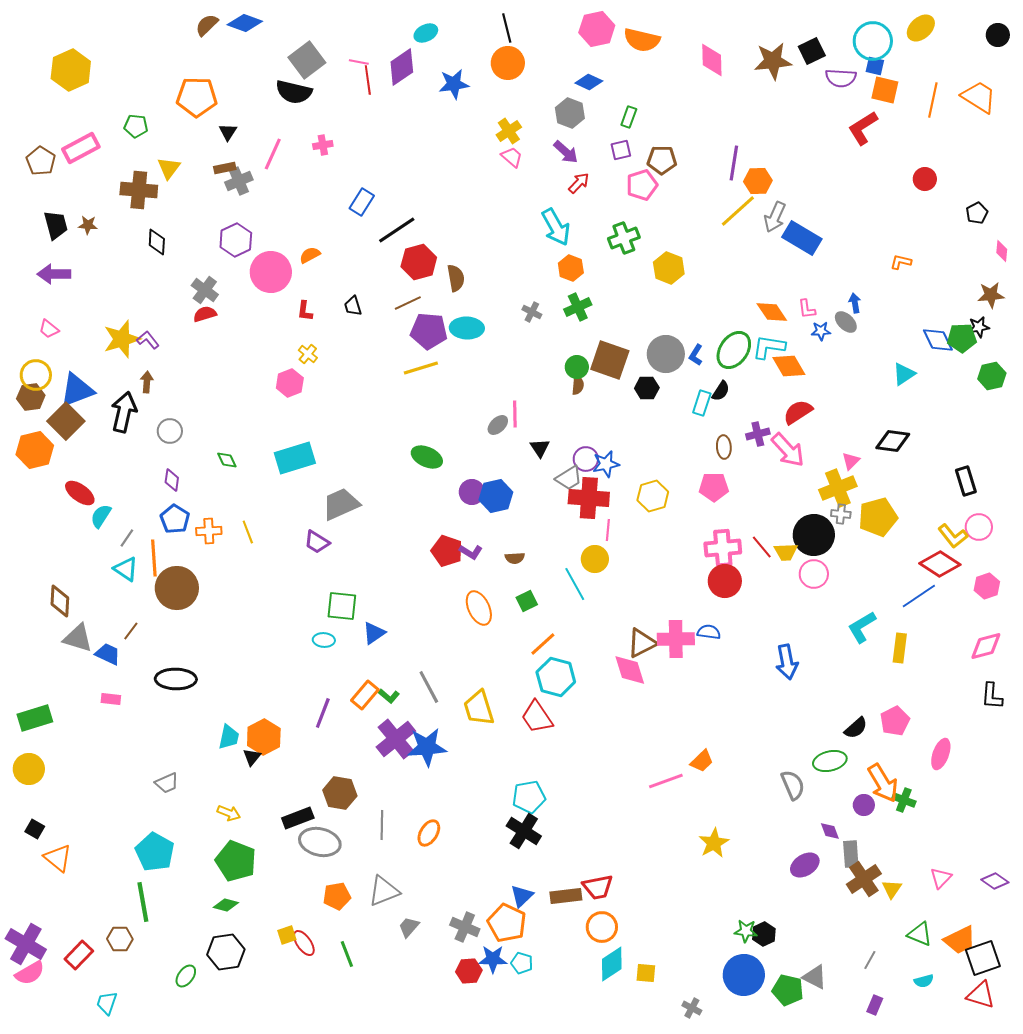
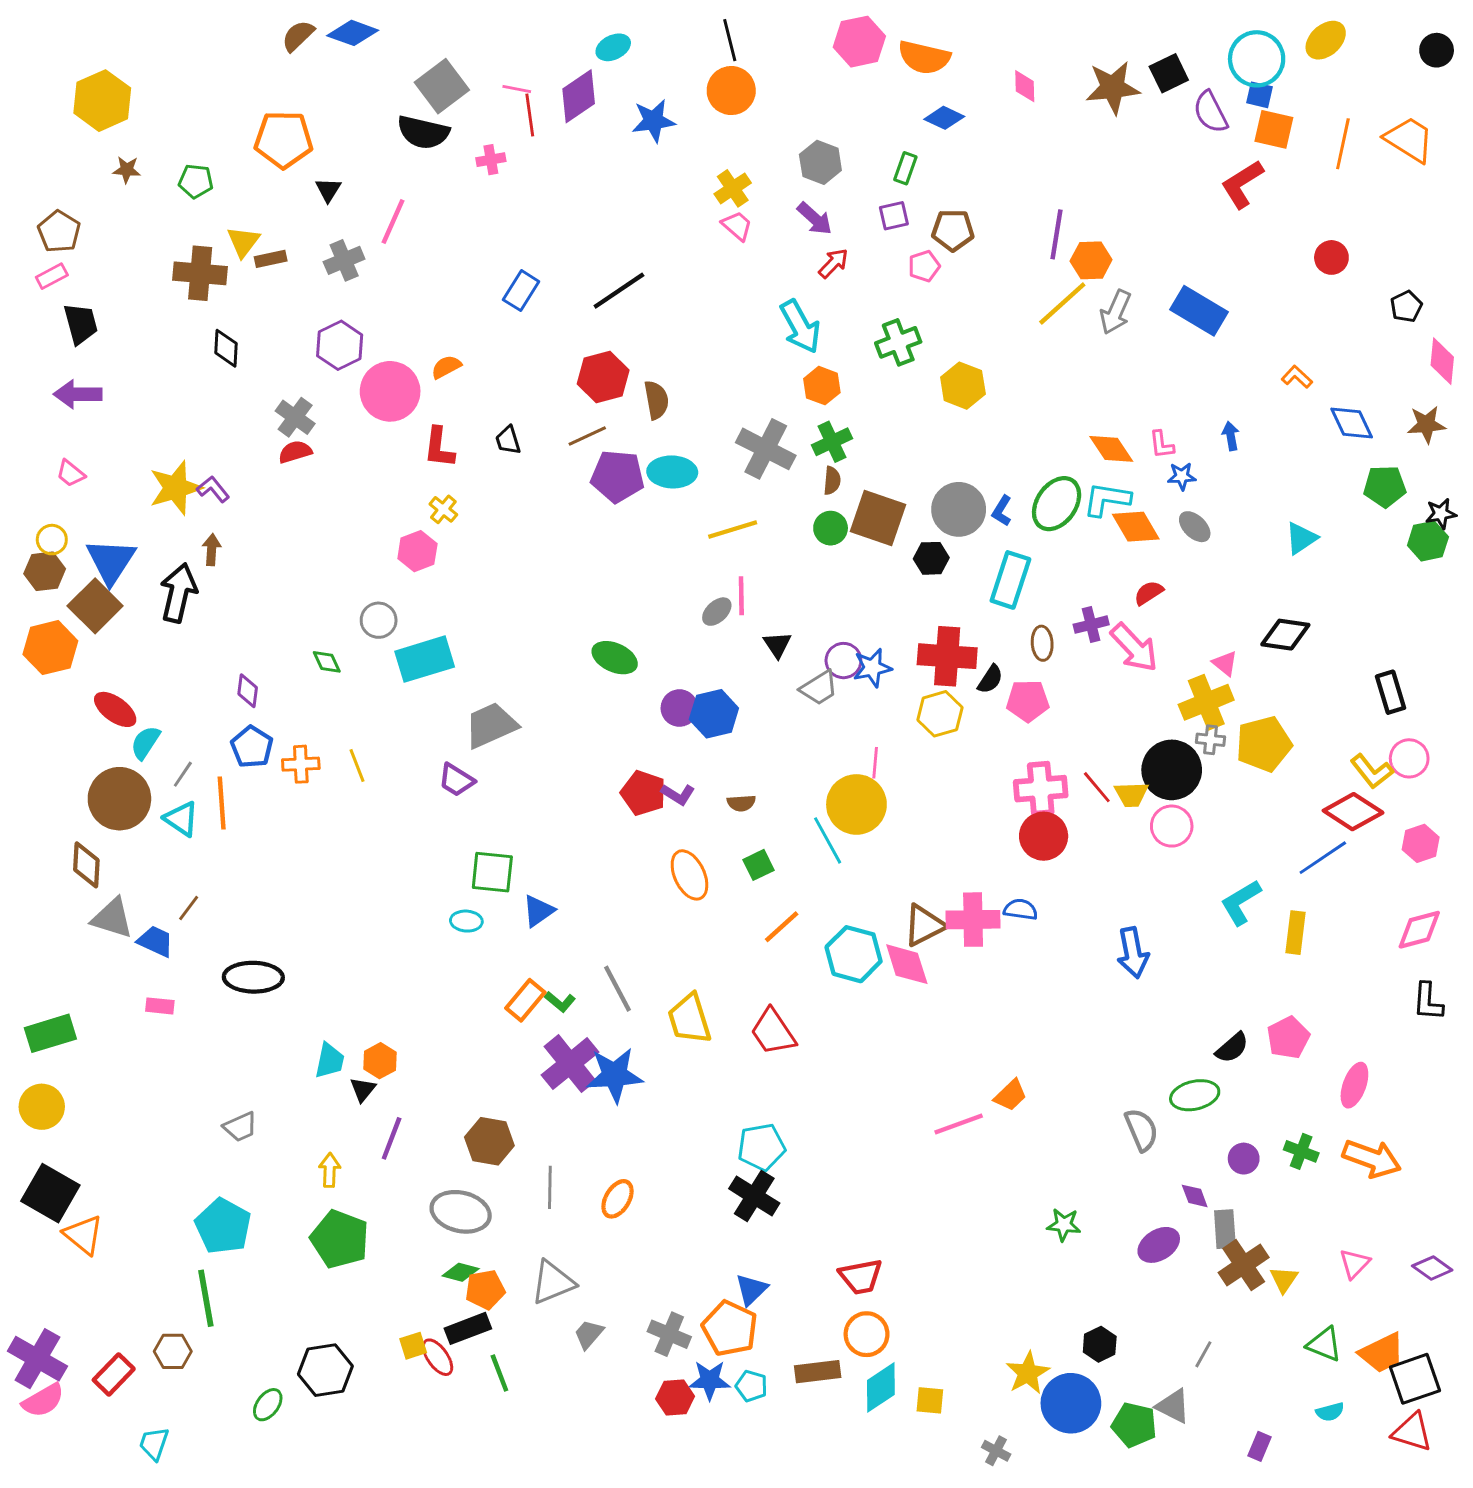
pink diamond: (712, 60) -> (1025, 86), size x0.7
purple semicircle: (841, 78) -> (1211, 112), turned 60
blue diamond: (589, 82) -> (944, 118), moved
pink cross: (323, 145) -> (491, 160), moved
pink rectangle: (81, 148) -> (52, 276), moved, size x0.6
brown rectangle: (225, 168) -> (271, 259), moved
pink pentagon: (642, 185) -> (924, 266), size x0.7
brown star: (88, 225) -> (127, 170), moved
black line: (397, 230) -> (619, 291), moved
blue rectangle: (802, 238) -> (1199, 311), moved
pink diamond: (1002, 251) -> (1442, 361), size x1.5
orange L-shape: (901, 262) -> (1297, 377), turned 30
red L-shape: (305, 311) -> (439, 447), size x1.4
gray cross: (532, 312) -> (766, 449), size x2.0
gray ellipse: (846, 322) -> (1195, 527), moved
black star: (979, 327) -> (1441, 514), moved
blue diamond: (938, 340) -> (1352, 423), moved
yellow line: (421, 368) -> (733, 530), moved
yellow circle: (36, 375) -> (52, 540), size x0.7
brown semicircle: (578, 385) -> (832, 481), moved
blue triangle: (77, 390) -> (111, 561), turned -36
black semicircle: (721, 391) -> (990, 679), moved
cyan rectangle: (702, 403) -> (1010, 580), size x1.5
red semicircle: (798, 412) -> (1149, 593), size x0.7
gray circle: (170, 431) -> (379, 620), moved
pink triangle: (851, 461) -> (1225, 663), turned -36
red cross: (589, 498) -> (947, 656), moved
yellow circle: (595, 559) -> (856, 804), size x1.5
brown circle: (177, 588) -> (119, 799), moved
cyan hexagon: (556, 677) -> (854, 954), moved
purple line: (323, 713) -> (392, 1138), moved
orange hexagon: (264, 737) -> (380, 1061), size x0.7
orange arrow: (883, 783) -> (1372, 1159), moved, turned -39
yellow arrow: (229, 813) -> (330, 1170), turned -110
black rectangle: (298, 818) -> (468, 1328), moved
black square: (35, 829) -> (50, 1193), size x2.0
yellow star: (714, 843) -> (1028, 1373), moved
brown rectangle: (566, 896) -> (818, 1372), moved
green diamond: (226, 905) -> (461, 1272), moved
green star: (746, 931) -> (1064, 1225), moved
gray line: (870, 960) -> (1203, 1354), moved

